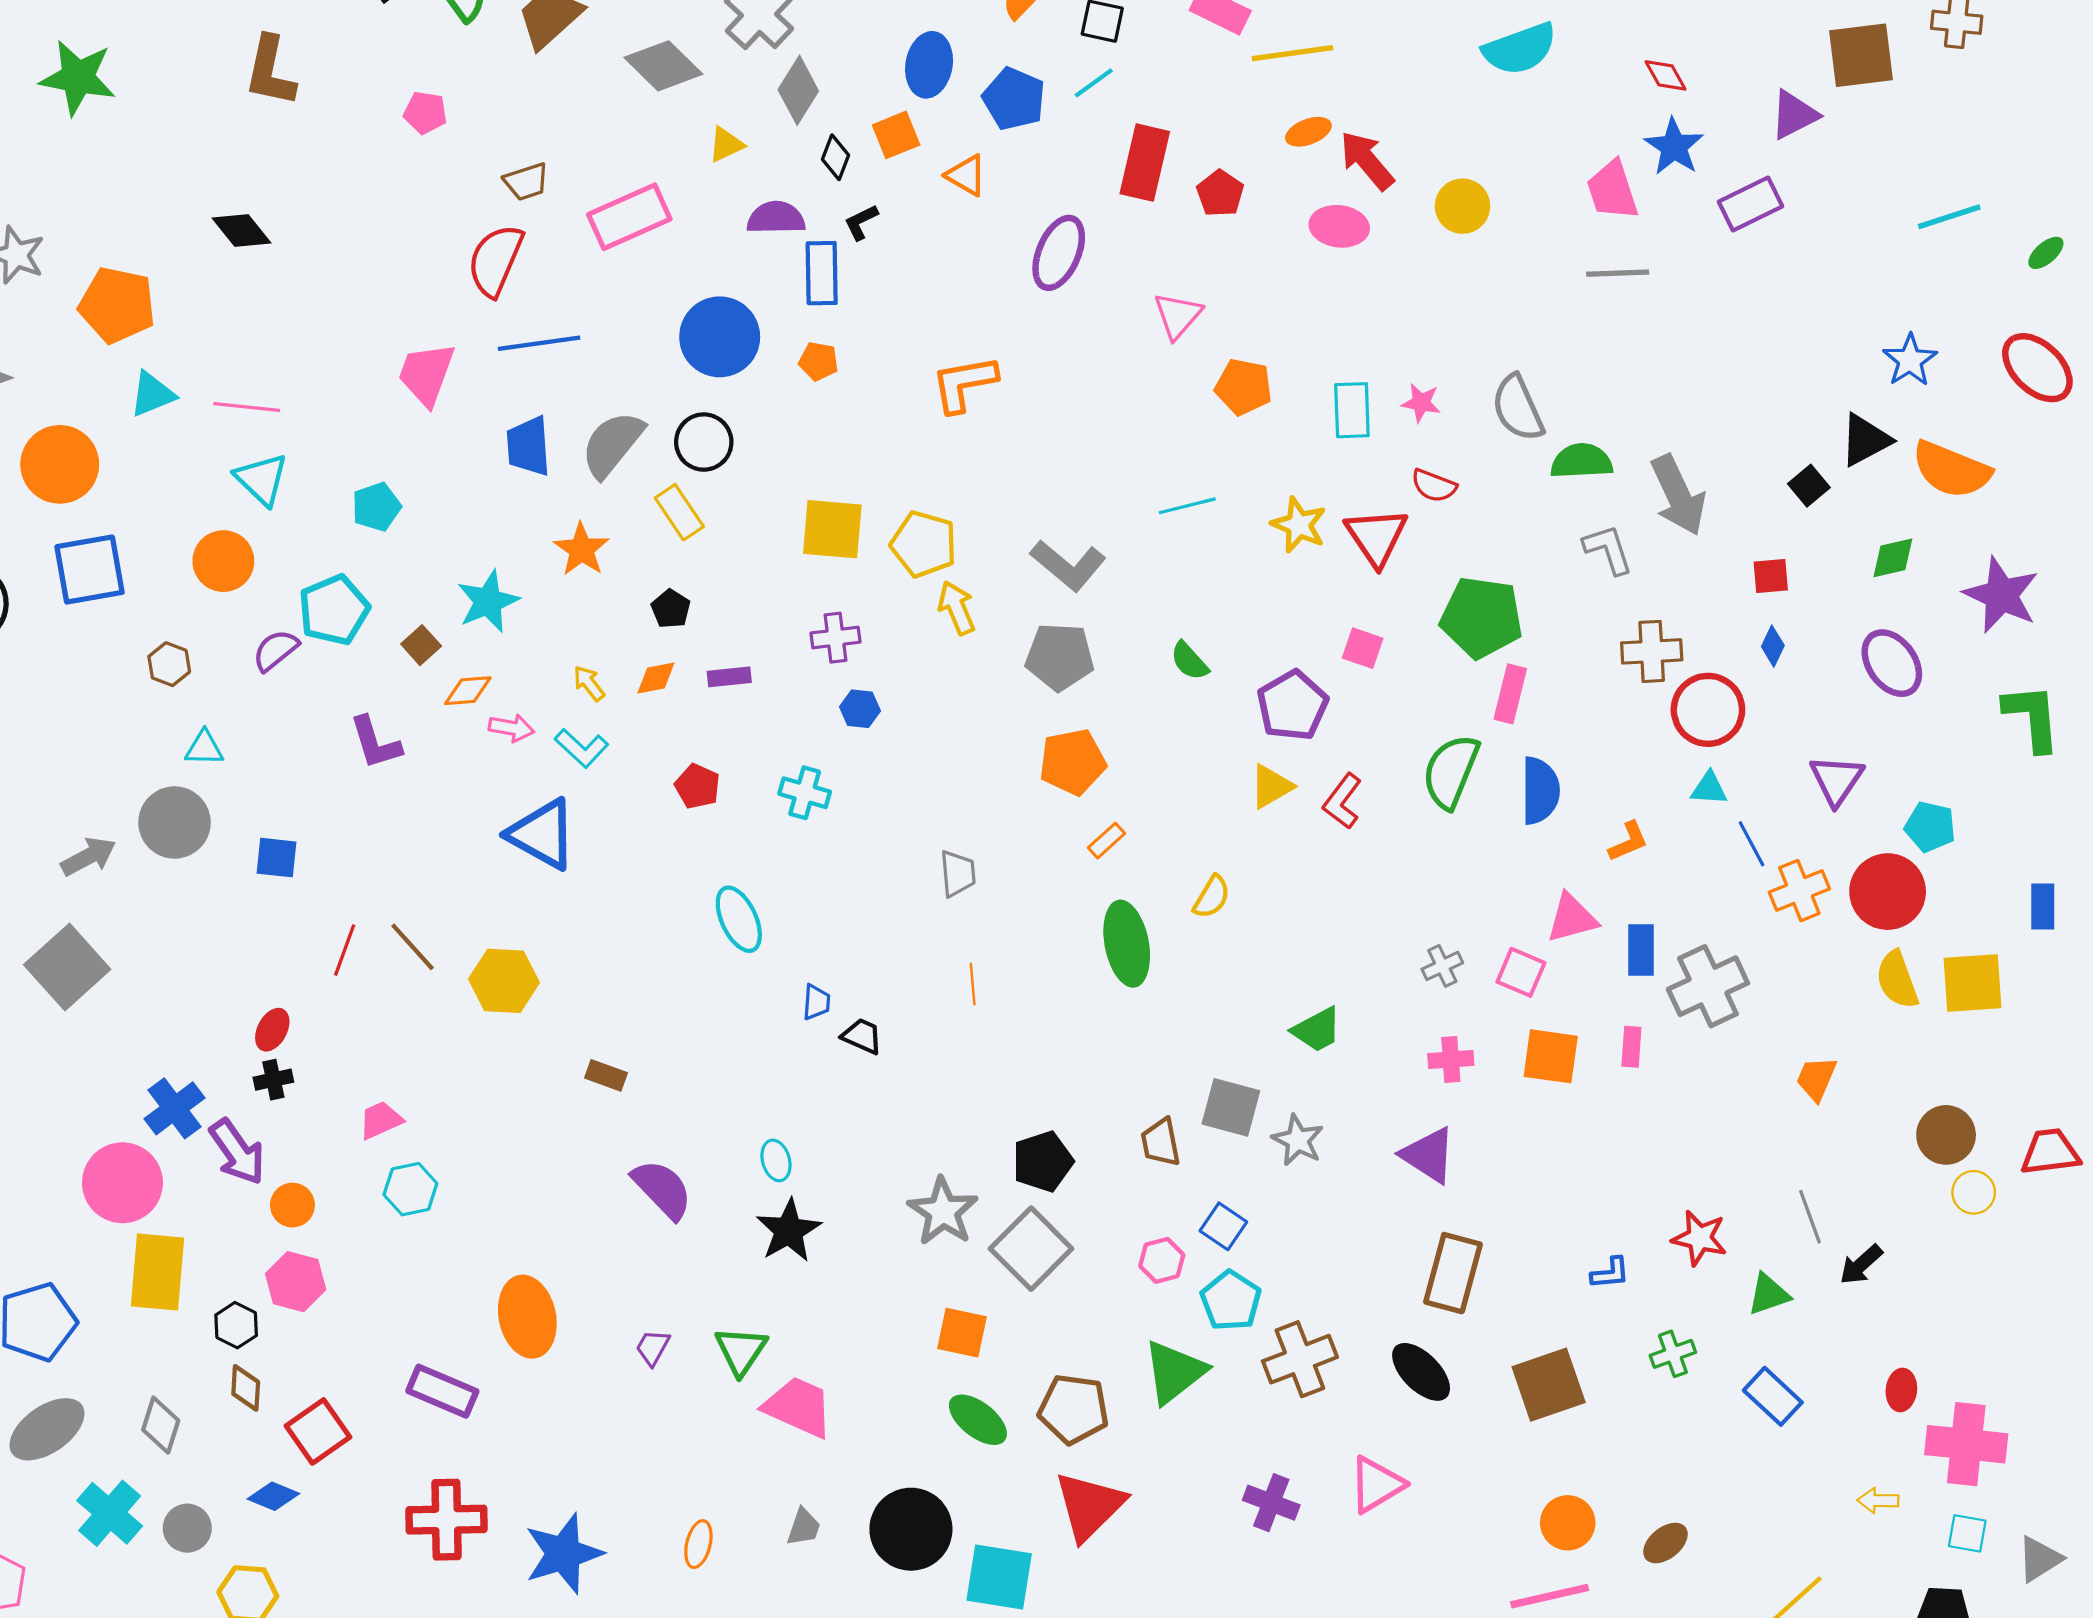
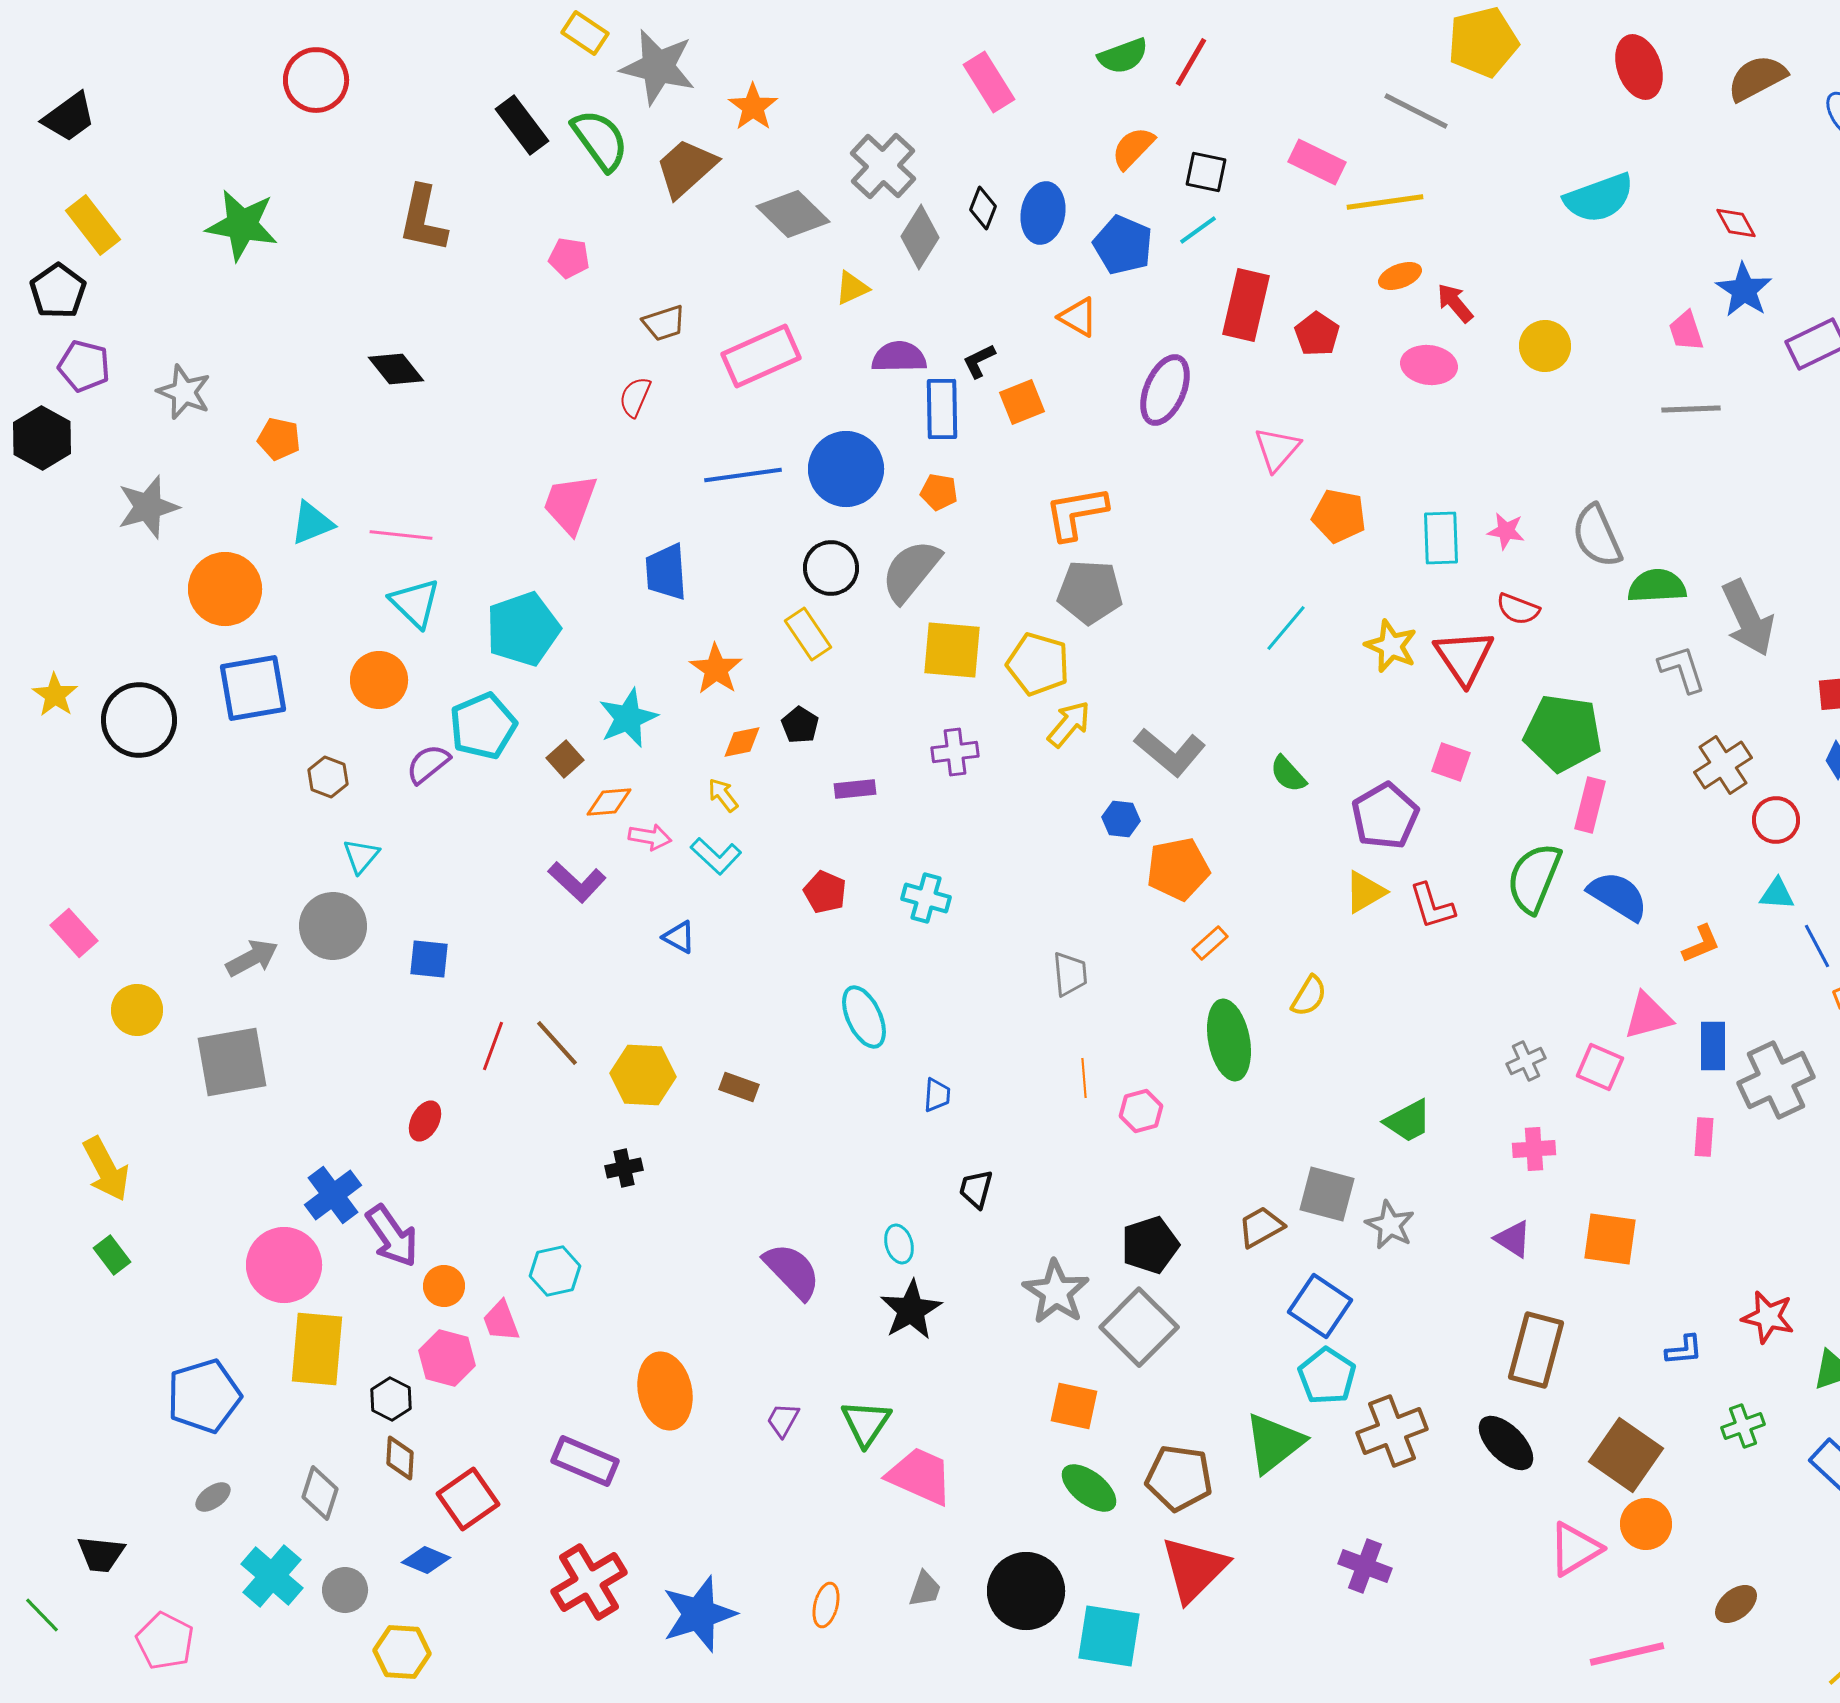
orange square: (896, 135) -> (1022, 402), moved
black diamond: (836, 157) -> (983, 208), moved
red arrow: (1367, 160) -> (1455, 303), size x0.7
pink trapezoid: (1612, 190) -> (1686, 331), size x0.7
red semicircle: (495, 260) -> (635, 397), size x0.6
orange pentagon: (117, 305) -> (279, 439), size x0.6
blue line: (539, 343) -> (743, 475), moved
gray semicircle: (612, 444) -> (911, 571), moved
cyan line: (1187, 506) -> (1286, 628), turned -36
cyan pentagon: (376, 507) -> (523, 629), size x1.6
gray L-shape: (1068, 565) -> (1170, 752), moved
yellow arrow: (957, 608) -> (1069, 724), turned 63
brown cross: (1652, 651) -> (1723, 765), turned -30
gray pentagon: (1060, 657) -> (1090, 592), moved
orange diamond: (656, 678) -> (742, 742), moved
blue hexagon: (860, 709) -> (1121, 819), moved
red circle: (1708, 710) -> (1776, 820), size x0.7
purple L-shape: (375, 743) -> (577, 882), moved, turned -30
cyan triangle: (204, 748) -> (361, 856), turned -51
blue semicircle: (1540, 791) -> (1618, 896), turned -58
red L-shape: (1342, 801) -> (1432, 906), turned -54
blue triangle: (542, 834) -> (679, 937), size x0.5
gray square: (67, 967) -> (232, 1062), turned 32
black trapezoid: (862, 1036) -> (976, 1189), moved, turned -99
orange square: (1551, 1056) -> (1610, 1239), moved
brown rectangle: (606, 1075) -> (739, 1087), moved
black cross: (273, 1080) -> (624, 1168), moved
pink trapezoid: (381, 1120) -> (501, 1321), moved, turned -87
brown trapezoid: (1161, 1142) -> (1261, 1227), turned 72
purple triangle: (1428, 1155) -> (1513, 1239), size x0.7
blue square: (1223, 1226) -> (1320, 1306), size x1.4
pink hexagon: (1162, 1260) -> (1141, 1111), moved
brown square: (1549, 1385) -> (1626, 1455), turned -36
gray ellipse: (47, 1429) -> (213, 1497), size x0.5
pink triangle: (1376, 1485) -> (1575, 1549), moved
red cross: (447, 1520) -> (589, 1582), turned -30
orange circle: (1568, 1523) -> (1646, 1524), moved

